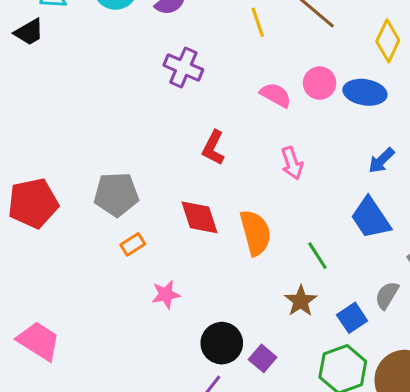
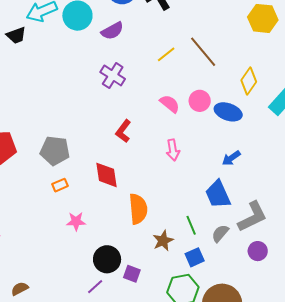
yellow line: (258, 22) -> (166, 54), turned 60
orange semicircle: (255, 233) -> (138, 209), moved
green line: (317, 256) -> (191, 225), moved
gray semicircle: (387, 295) -> (220, 233), moved
purple square: (263, 358) -> (132, 274), turned -30

